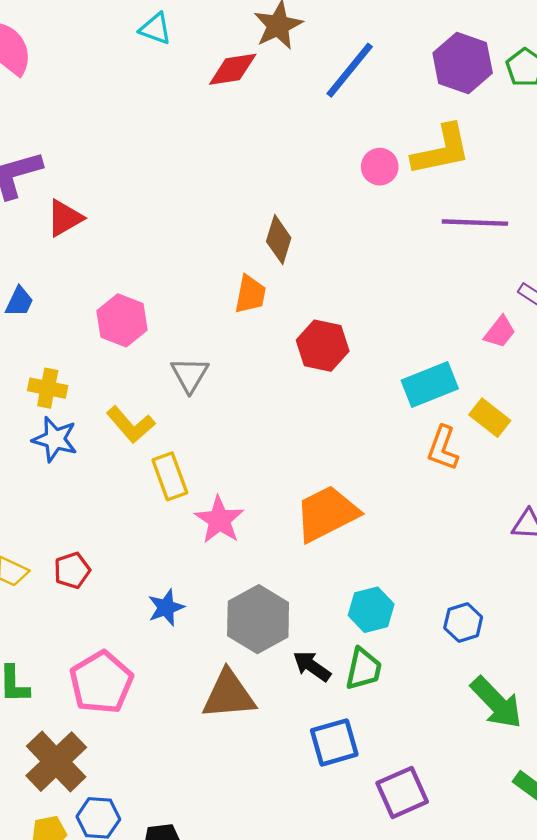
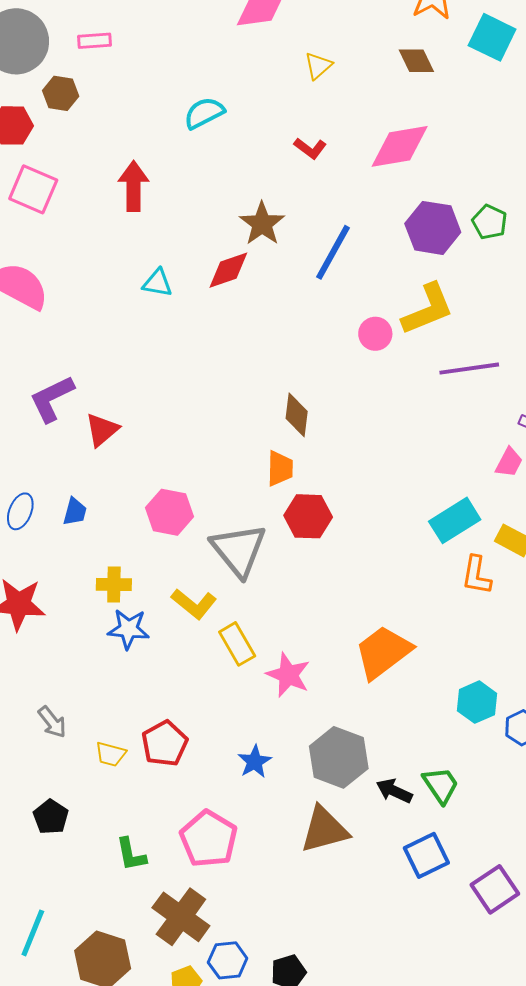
cyan triangle: (155, 29) -> (157, 283), moved
red hexagon: (323, 346) -> (308, 516), moved
gray triangle: (190, 375) -> (239, 550), size x1.6
red pentagon: (72, 570) -> (165, 743), size x1.4
cyan hexagon: (371, 610) -> (477, 702), moved
green trapezoid: (364, 669) -> (441, 785), turned -36

